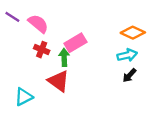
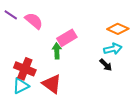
red cross: (42, 50) -> (25, 69), moved, size x1.5
black arrow: (129, 75) -> (106, 65), moved, turned -88
red triangle: (59, 81) -> (52, 84), moved

